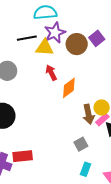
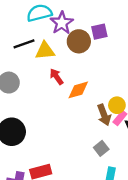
purple star: (55, 33) -> (62, 23), moved
purple square: (97, 38) -> (99, 32), turned 35
orange diamond: (69, 88) -> (78, 90), turned 30

